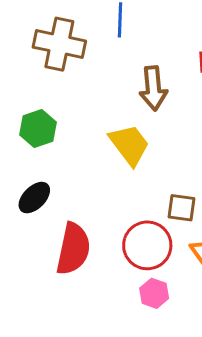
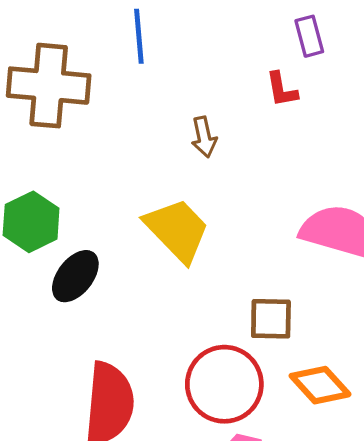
brown arrow: (153, 88) -> (204, 137), size x0.6
black ellipse: (34, 198) -> (75, 276), moved

